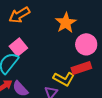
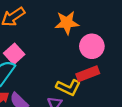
orange star: (66, 23) -> (67, 23), turned 30

